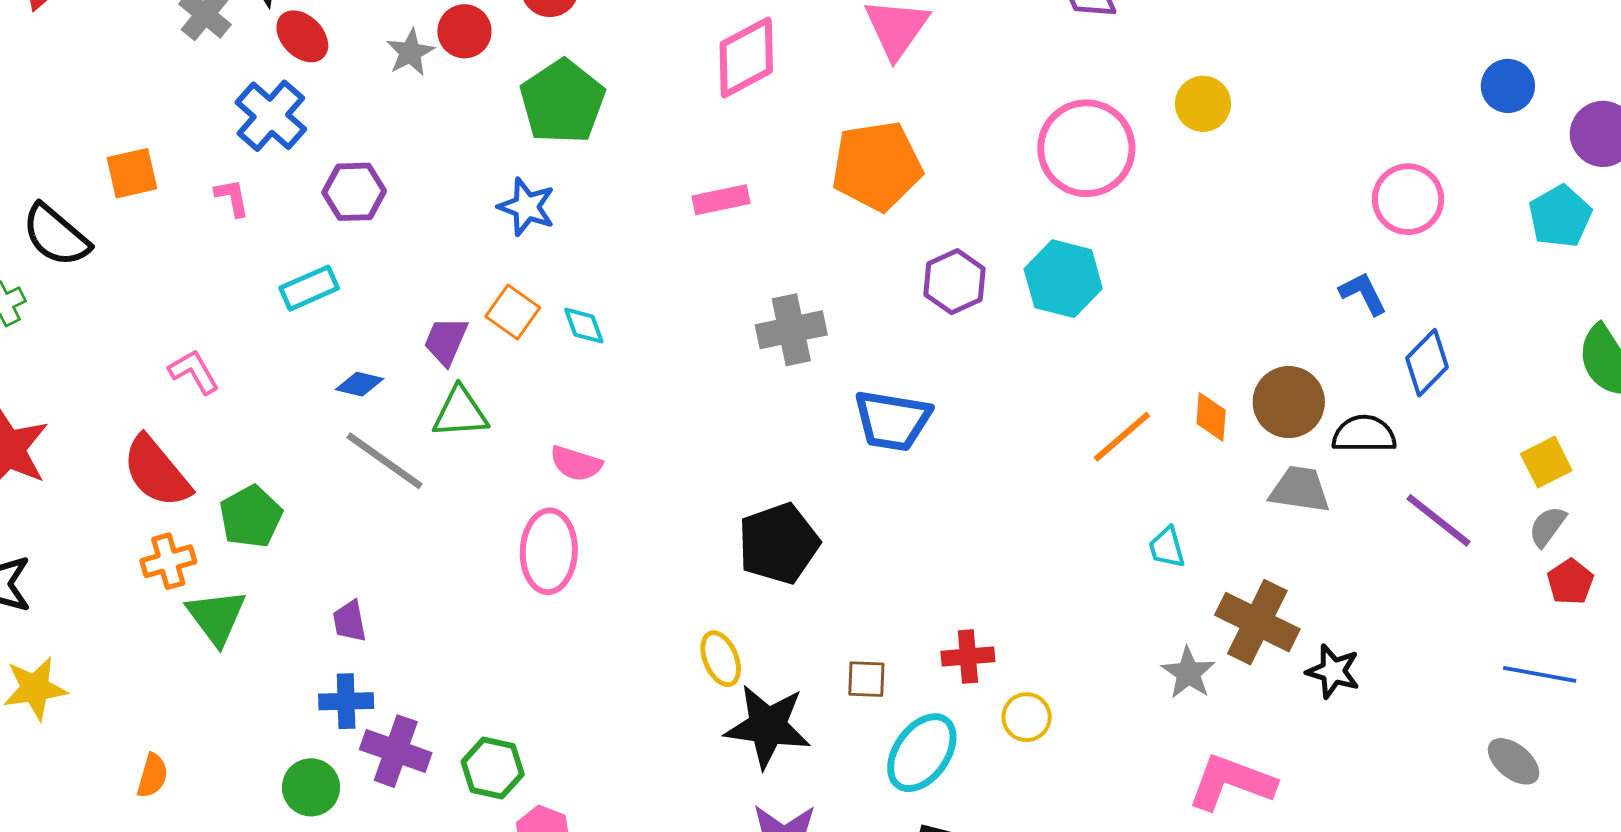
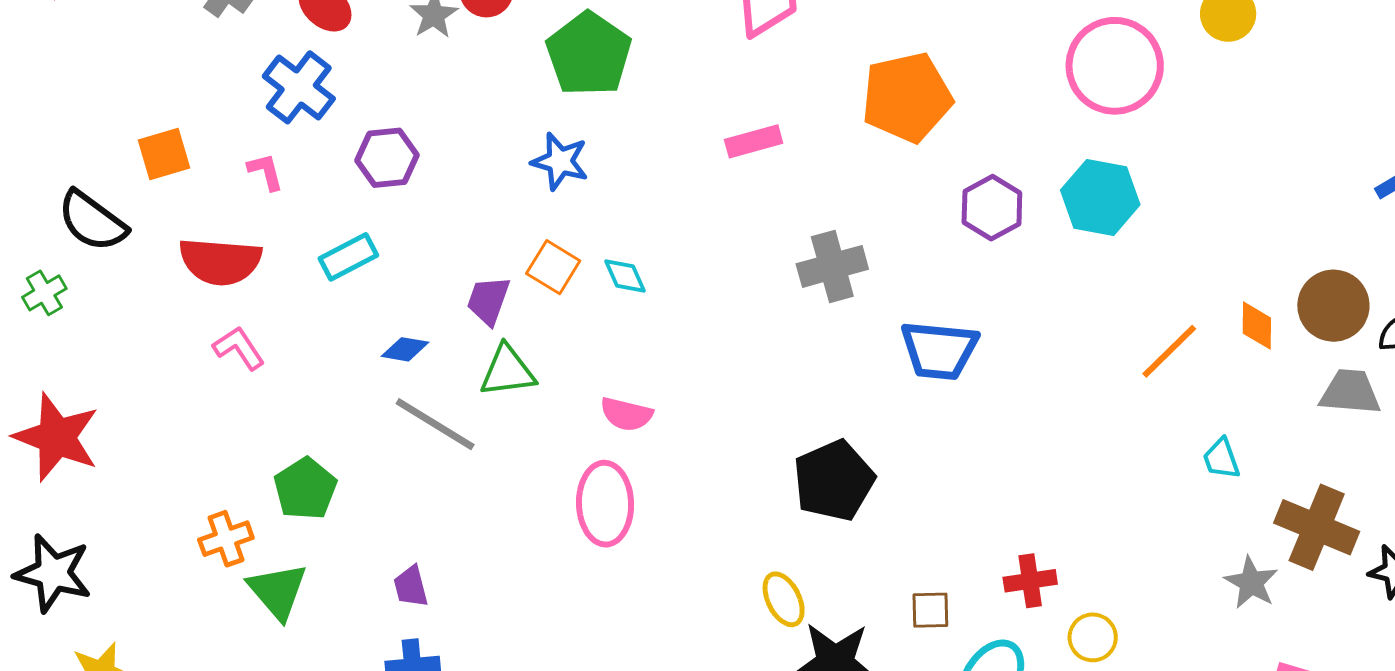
red semicircle: (156, 472) -> (220, 261), moved, turned -42

